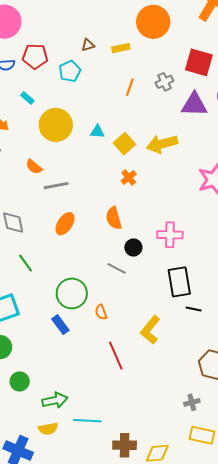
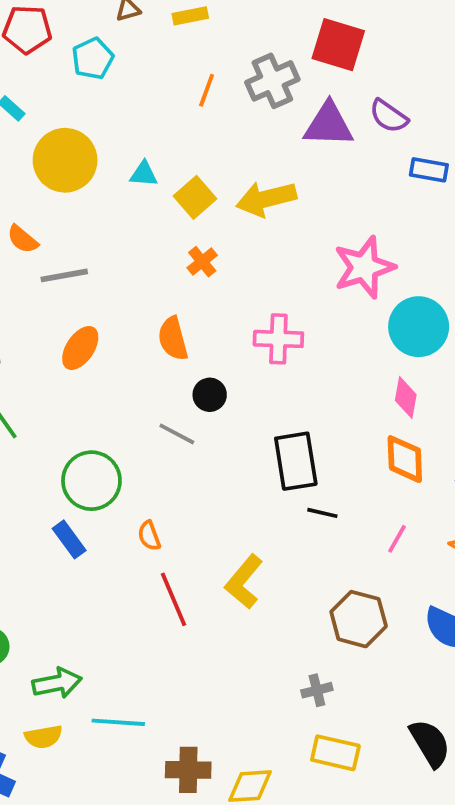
gray cross: (164, 82) -> (272, 81), size x1.5
pink cross: (170, 235) -> (278, 339), moved
orange semicircle: (101, 312) -> (149, 536), moved
yellow L-shape: (150, 330) -> (244, 582), moved

